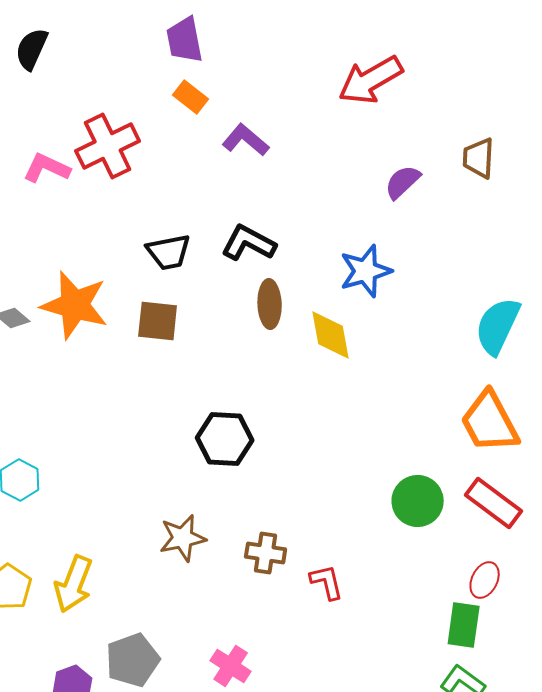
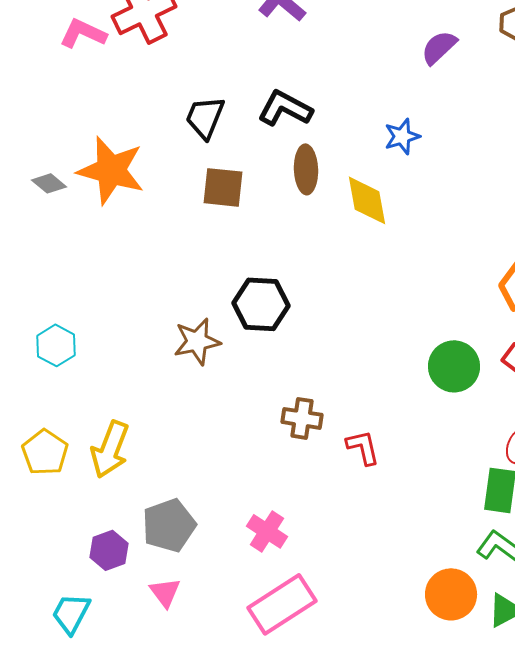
black trapezoid: (169, 252) -> (205, 117), turned 123
blue star: (366, 271) -> (402, 136), size x0.7
brown square: (158, 321) -> (223, 187), moved
brown star: (183, 538) -> (197, 341), moved

